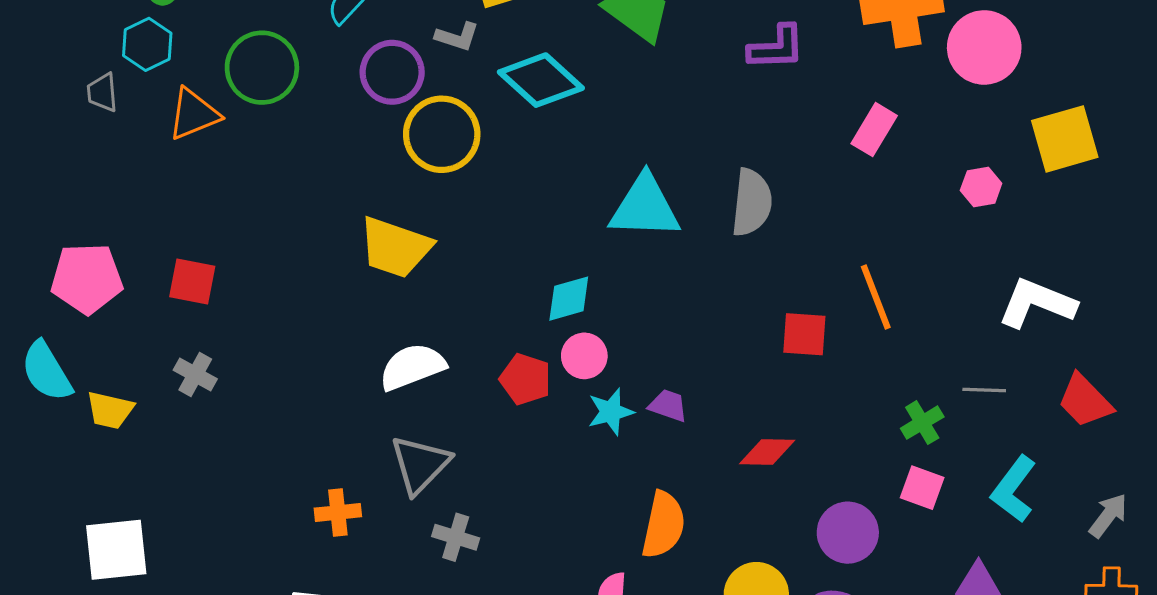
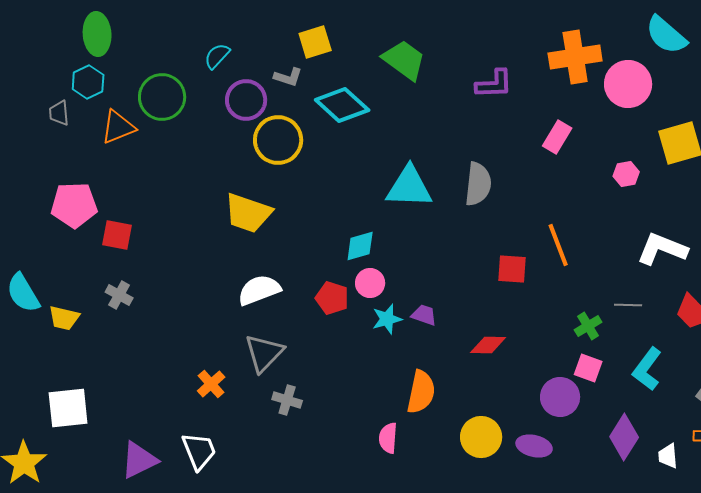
pink pentagon: (87, 278) -> (74, 205), moved
orange cross: (338, 512) -> (211, 384), turned -36
purple circle: (848, 533) -> (560, 397), moved

